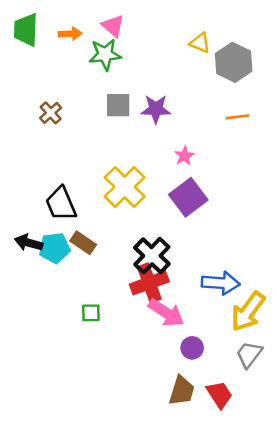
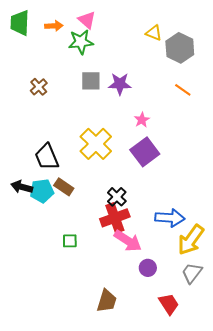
orange line: (238, 117) -> (183, 90), turned 42
black cross: (152, 256) -> (117, 197), size x0.7
brown trapezoid: (182, 391) -> (107, 301), moved

